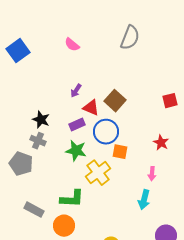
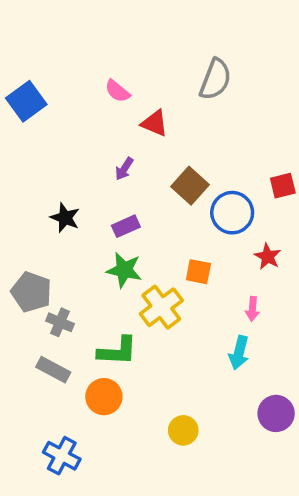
red triangle: (91, 108) -> (155, 123), moved
blue circle: (106, 132) -> (232, 213), moved
gray cross: (38, 141) -> (60, 322), moved

